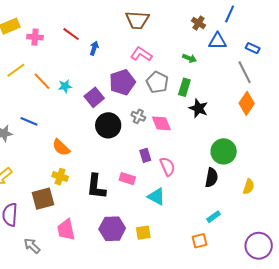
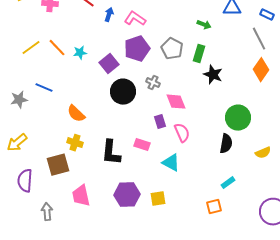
pink L-shape: (141, 54) -> (135, 19), moved
yellow line: (16, 70) -> (31, 48), moved
pink diamond: (161, 123) -> (176, 102), moved
yellow semicircle: (249, 187) -> (263, 153), turned 49
gray arrow: (32, 246) -> (47, 212), turned 42

